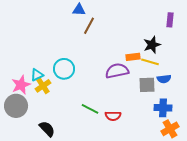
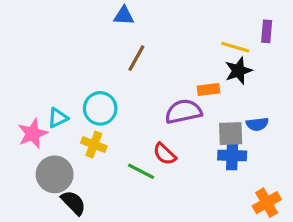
brown line: (89, 26) -> (136, 58), moved
yellow line: (150, 62) -> (235, 47), moved
yellow cross: (43, 86) -> (94, 145), moved, turned -35
gray circle: (16, 106) -> (55, 174), moved
blue cross: (163, 108) -> (232, 156), moved
red semicircle: (113, 116) -> (165, 154), moved, turned 42

